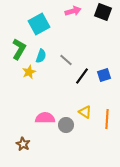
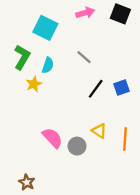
cyan square: (39, 24) -> (45, 28), turned -35
gray line: (66, 60) -> (84, 57), moved
pink semicircle: (45, 118) -> (52, 138), turned 48
brown star: (23, 144) -> (27, 182), moved

